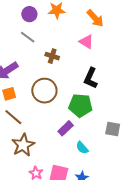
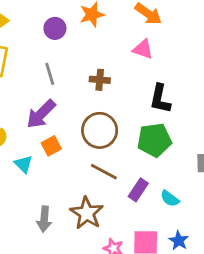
gray line: (28, 37) -> (50, 74), moved, turned 49
brown line: (13, 117) -> (104, 172), moved
purple rectangle: (66, 128) -> (138, 190), moved

